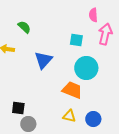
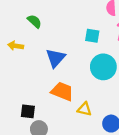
orange trapezoid: (72, 90) -> (62, 91), moved
yellow triangle: (69, 116) -> (84, 109), moved

